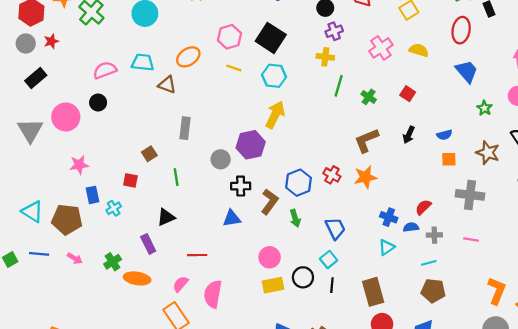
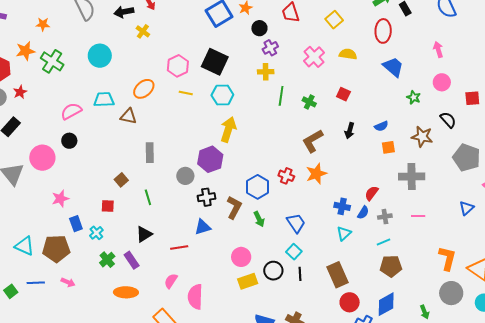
blue semicircle: (411, 227) -> (363, 213), turned 136
red line: (197, 255) -> (179, 247), moved
green cross: (113, 262) -> (107, 260), moved
pink semicircle: (180, 284) -> (171, 281), moved

